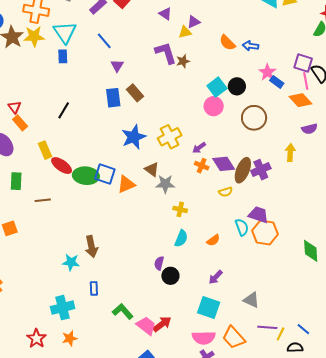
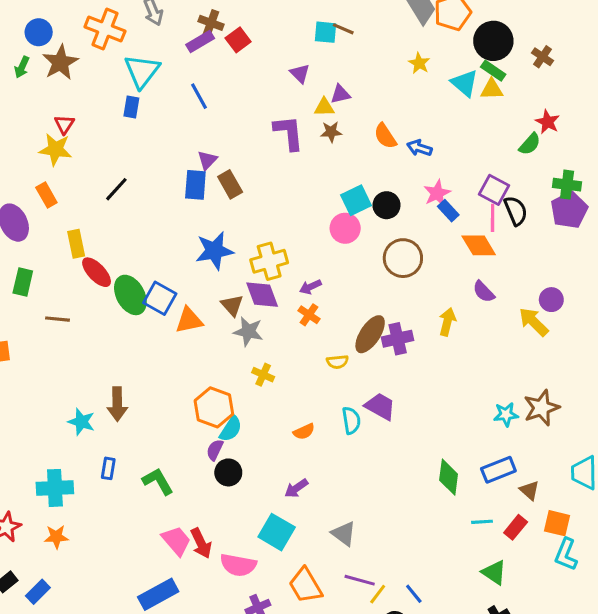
yellow star: (34, 36) -> (55, 149), moved
brown star: (183, 61) -> (331, 132), moved
purple triangle: (117, 66) -> (207, 160), moved
red triangle: (14, 107) -> (64, 124), moved
purple semicircle: (309, 129) -> (484, 292), turned 49
purple diamond: (224, 164) -> (262, 295), moved
green ellipse: (86, 176) -> (130, 295), turned 45
orange hexagon: (265, 232) -> (214, 407), moved
cyan semicircle: (181, 238) -> (231, 429), moved
green L-shape: (123, 311) -> (158, 481), moved
red arrow: (162, 324) -> (201, 543), turned 90
pink semicircle: (204, 338) -> (238, 565), moved

